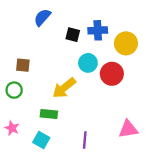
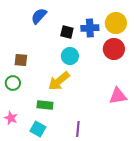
yellow circle: (126, 43) -> (116, 23), moved
cyan circle: (88, 63) -> (70, 56), moved
red circle: (112, 74) -> (114, 49), moved
pink triangle: (128, 129) -> (118, 96), moved

